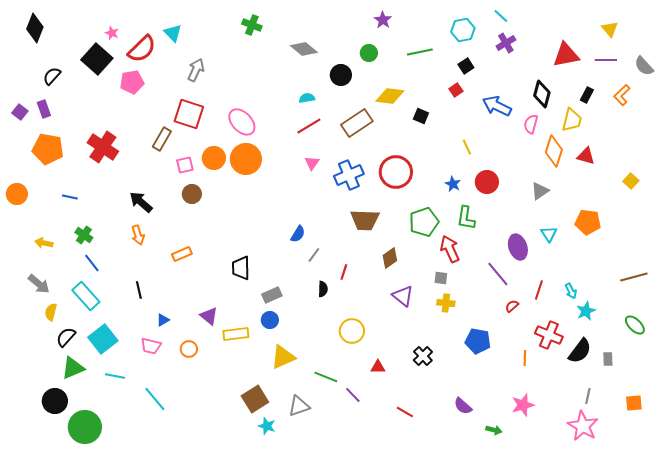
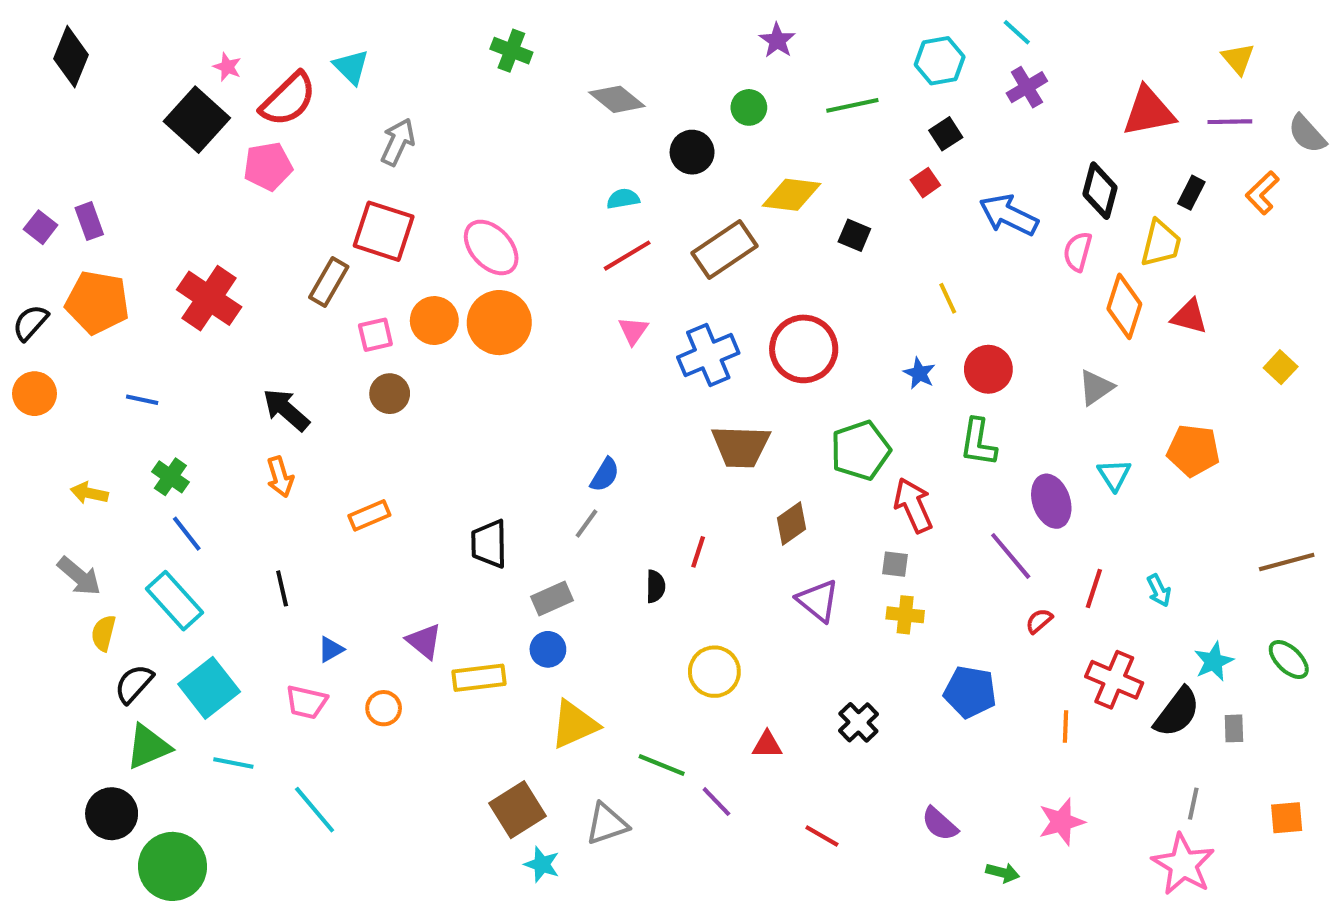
black semicircle: (52, 76) -> (30, 323), moved
green L-shape: (466, 218) -> (978, 442), moved
gray line: (314, 255) -> (587, 523), moved
cyan star: (586, 311) -> (1214, 661), moved

